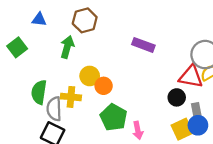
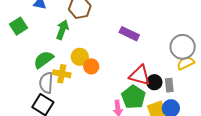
red triangle: (191, 77) -> (140, 75), moved
green semicircle: (39, 92) -> (44, 60), moved, turned 40
gray rectangle: (196, 111) -> (169, 85), moved
green pentagon: (114, 117) -> (133, 97), moved

